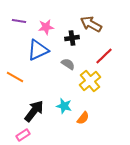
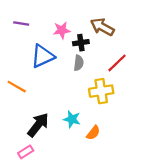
pink star: (46, 27) -> (62, 30), moved
gray semicircle: (68, 64) -> (79, 63), moved, turned 64
yellow cross: (90, 81) -> (101, 91), turned 30

